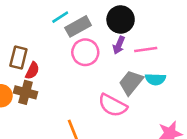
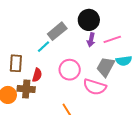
cyan line: (60, 17) -> (44, 47), moved
pink circle: (85, 52) -> (70, 70), moved
red semicircle: (32, 71) -> (37, 75), moved

